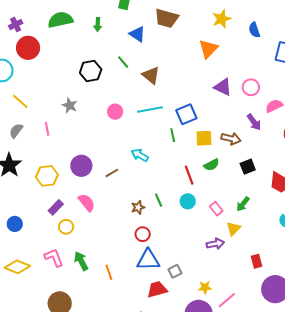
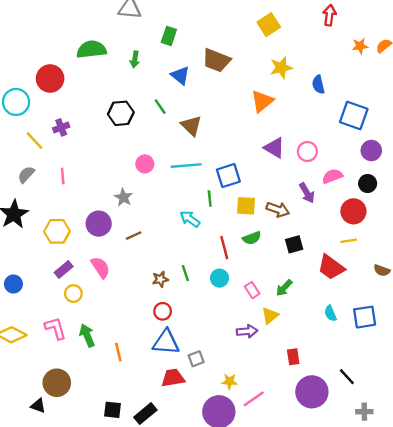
purple cross: (16, 25) -> (61, 127), moved
gray star: (70, 105) -> (123, 197), moved
cyan arrow: (140, 155) -> (190, 219), moved

